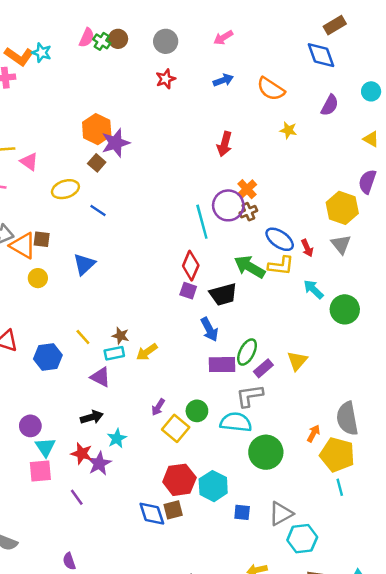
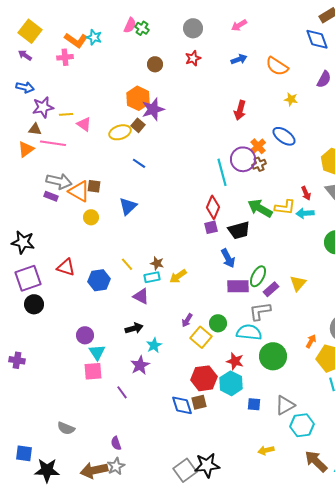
brown circle: (118, 39) -> (155, 64), moved
yellow ellipse: (65, 189) -> (120, 132), moved
blue ellipse: (280, 239) -> (284, 136), moved
cyan arrow: (313, 289) -> (305, 213), moved, turned -48
purple square: (188, 291) -> (211, 227), turned -32
red star: (82, 453) -> (235, 361), moved

